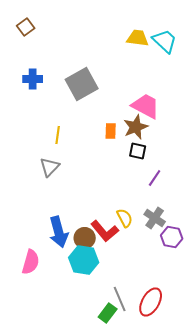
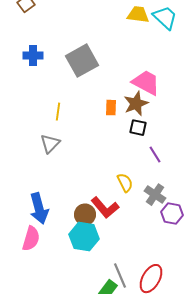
purple line: (155, 178) -> (155, 155), turned -66
yellow semicircle: (125, 218) -> (125, 183), moved
blue arrow: (59, 232) -> (39, 209), moved

